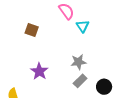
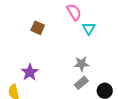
purple star: (39, 71) -> (30, 72), moved

